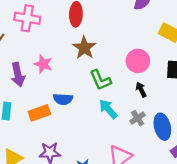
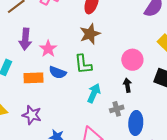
pink star: (43, 64) -> (48, 49), moved
green L-shape: (100, 80) -> (83, 64), moved
cyan arrow: (108, 109) -> (94, 93), turned 48

